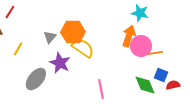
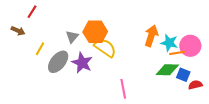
cyan star: (140, 13) -> (169, 43), moved
pink circle: (141, 46) -> (190, 46), moved
gray ellipse: (36, 79) -> (58, 62), moved
green diamond: (145, 85) -> (167, 70), moved, turned -65

